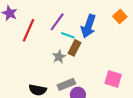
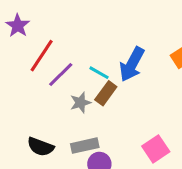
purple line: (57, 22) -> (61, 75), moved
pink square: (113, 79) -> (156, 149), turned 30

